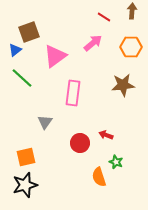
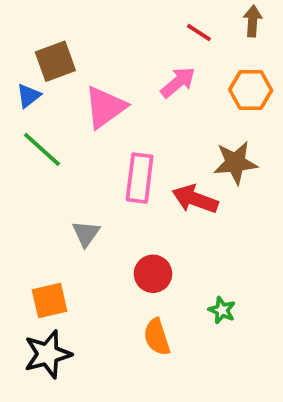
red arrow: (106, 135) -> (195, 199), moved, size x1.6
orange semicircle: (99, 177) -> (157, 337), moved

